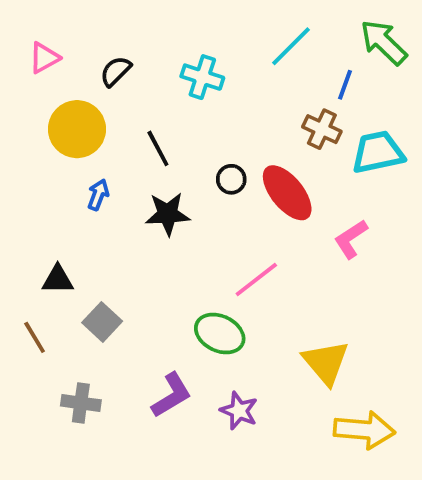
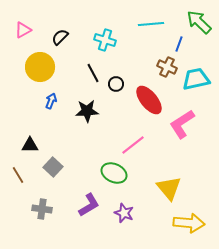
cyan line: (291, 46) -> (151, 24), turned 40
black line: (158, 148) -> (93, 73), moved
black circle: (231, 179) -> (116, 84), moved
pink L-shape: (351, 239) -> (182, 124), size x1.4

